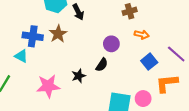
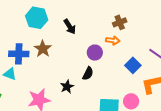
brown cross: (130, 11) -> (120, 22), moved
black arrow: (78, 12) -> (70, 27), moved
orange arrow: (142, 35) -> (113, 40), moved

